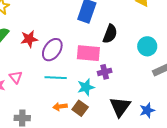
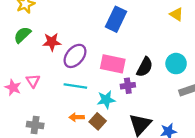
black semicircle: (110, 34) -> (145, 67), moved

